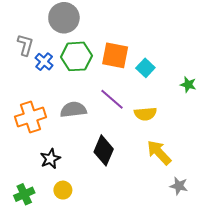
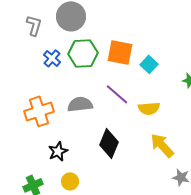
gray L-shape: (25, 45) -> (34, 25), moved

